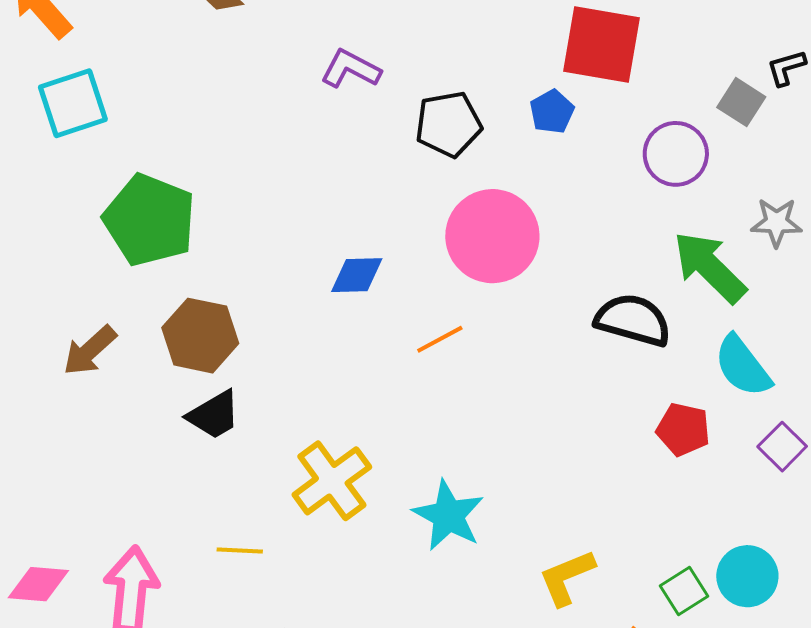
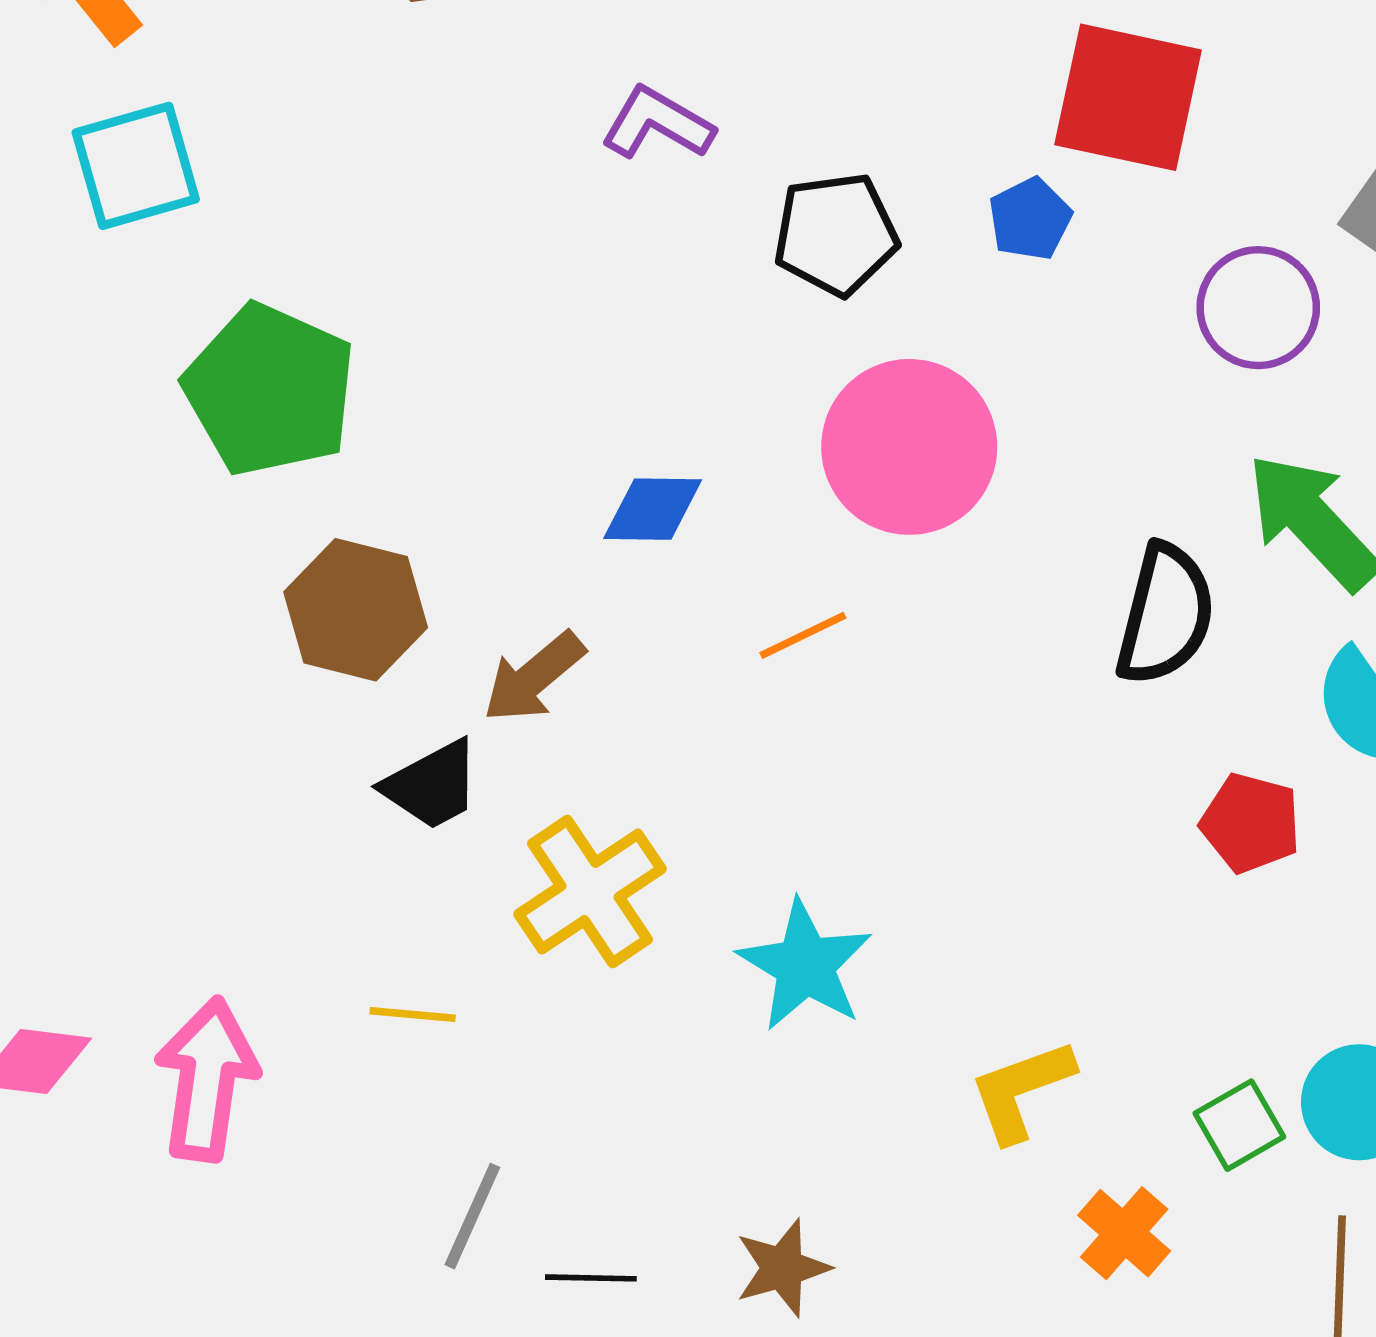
black semicircle: (633, 320) -> (1165, 615), turned 86
brown arrow: (90, 351) -> (534, 677), moved
black trapezoid: (214, 415) -> (432, 785), moved

